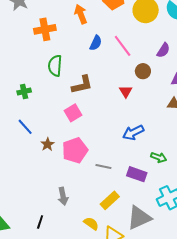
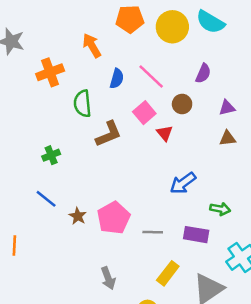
green semicircle: (55, 66) -> (83, 104), moved
green cross: (24, 91) -> (51, 155), moved
pink square: (73, 113) -> (144, 113), moved

